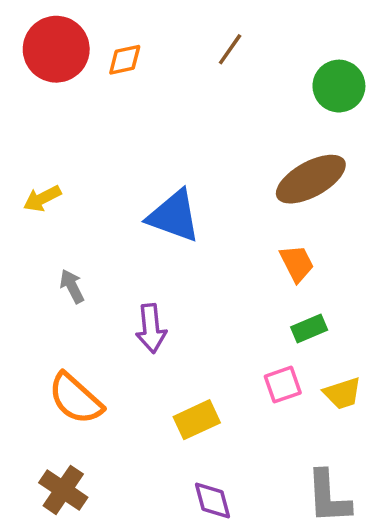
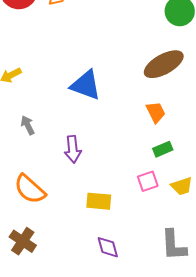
yellow rectangle: (197, 420) -> (99, 201), turned 30

